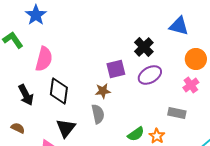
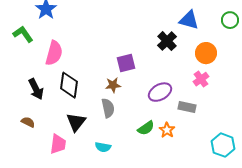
black cross: (144, 47) -> (167, 41), moved
purple ellipse: (150, 75) -> (160, 92), moved

